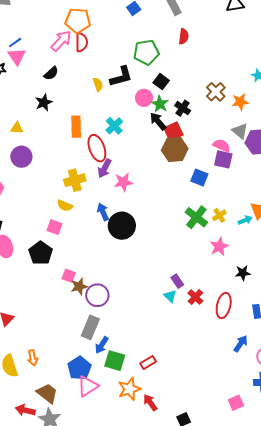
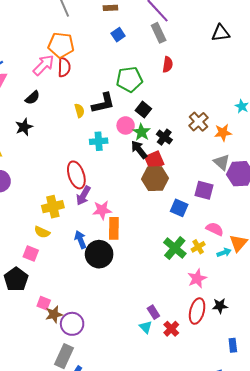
cyan cross: (114, 126) -> (99, 141), moved, turned 36
orange rectangle: (76, 127) -> (114, 228), moved
pink semicircle: (222, 146) -> (215, 229), moved
red ellipse: (224, 306) -> (197, 311), moved

